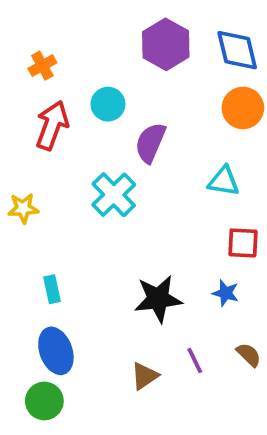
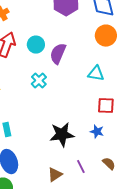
cyan circle: (108, 104) -> (36, 45), moved
cyan cross: (114, 195) -> (39, 81), size x0.7

